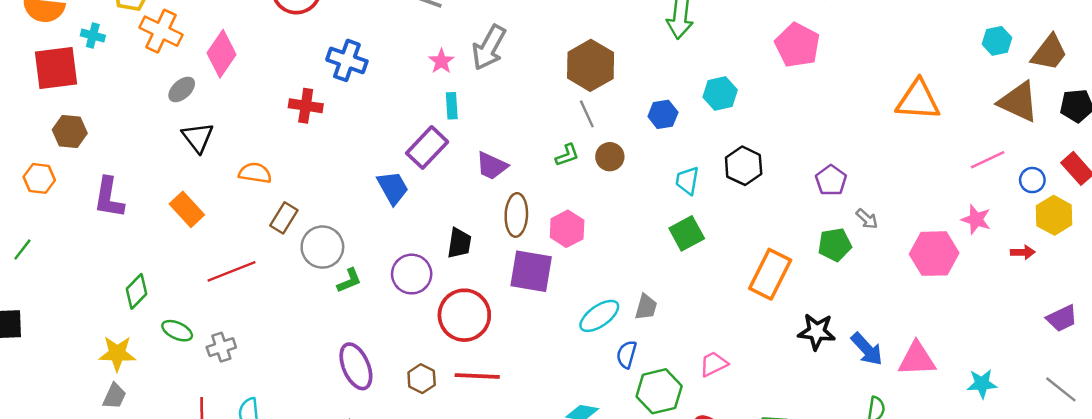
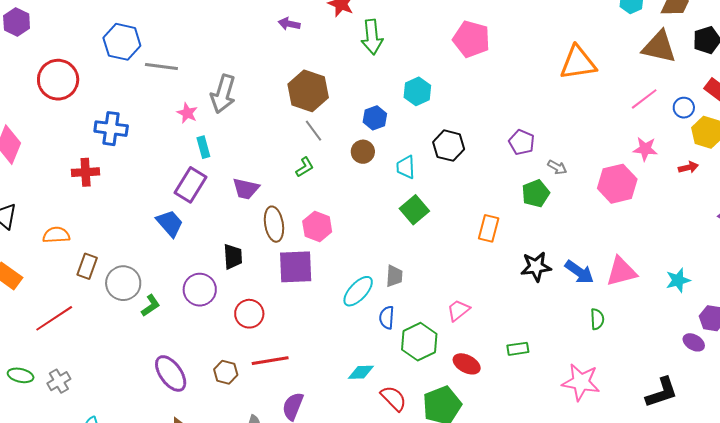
brown circle: (610, 157) -> (363, 152), moved
orange rectangle: (770, 274) -> (489, 228), size x0.7
red circle: (464, 315) -> (249, 314), size x0.7

